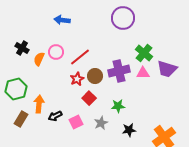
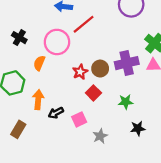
pink circle: (56, 52) -> (57, 42), size x1.5
red line: (80, 57) -> (84, 24), moved
orange semicircle: (39, 59) -> (39, 63), moved
brown rectangle: (21, 119) -> (18, 129), moved
gray star: (101, 123) -> (100, 136), moved

